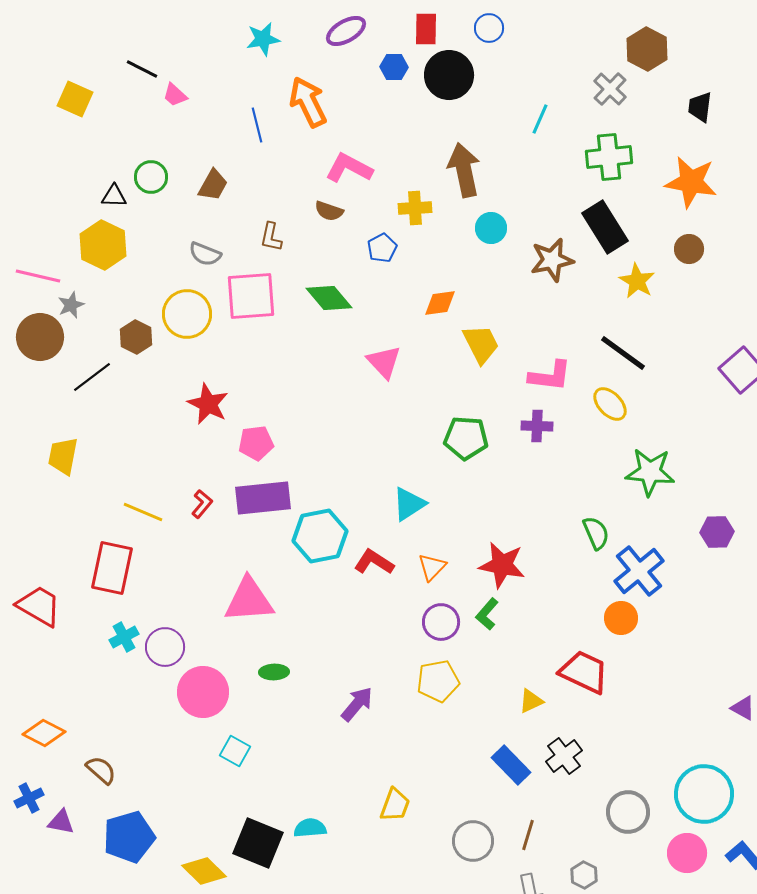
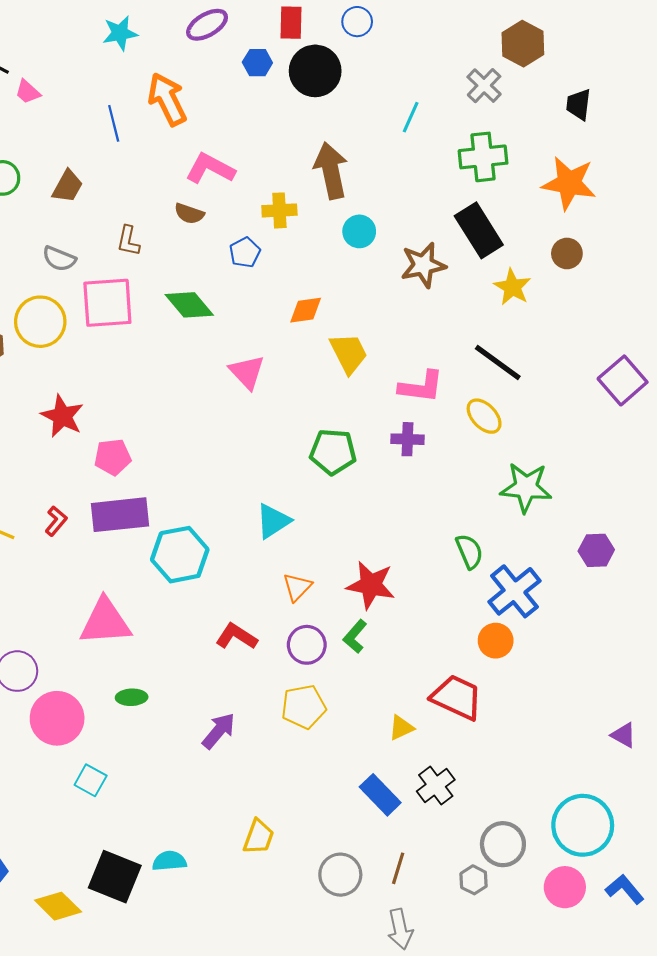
red L-shape: (374, 562) -> (236, 636), moved
gray hexagon: (584, 875) -> (474, 880), moved

